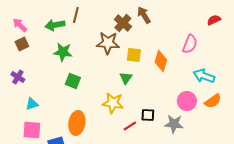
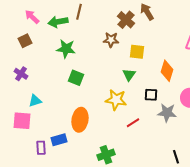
pink arrow: (20, 25) -> (32, 17), moved
brown star: (108, 43) -> (111, 40), size x0.7
orange diamond: (161, 61) -> (167, 71), moved
black square: (148, 115) -> (151, 95), moved
gray star: (174, 124) -> (167, 113), moved
pink square: (32, 130) -> (22, 121), moved

